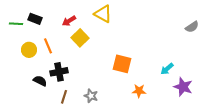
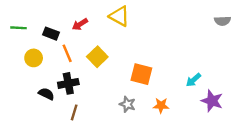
black rectangle: (35, 19) -> (51, 34), moved
gray semicircle: (192, 27) -> (222, 21), moved, turned 32
yellow square: (80, 38) -> (97, 57), moved
orange line: (48, 46) -> (67, 53), moved
gray star: (91, 96) -> (127, 104), moved

